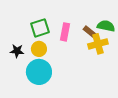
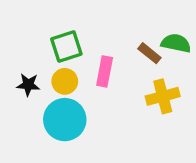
pink rectangle: (65, 32) -> (105, 71), moved
yellow cross: (98, 44) -> (163, 96), moved

